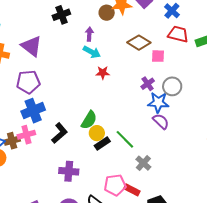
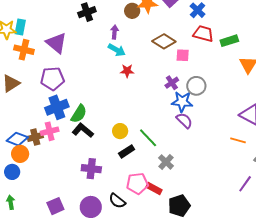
green semicircle: (89, 120) -> (79, 114), moved
black L-shape: (59, 133) -> (83, 130), turned -100
black rectangle: (102, 143) -> (127, 151), moved

